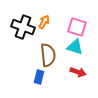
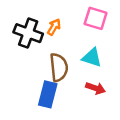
pink square: (77, 27) -> (96, 18), moved
blue rectangle: (39, 77) -> (48, 94), size x1.5

